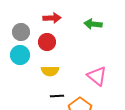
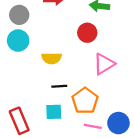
red circle: (47, 42) -> (87, 33), moved
pink triangle: (97, 76) -> (104, 64), turned 50

